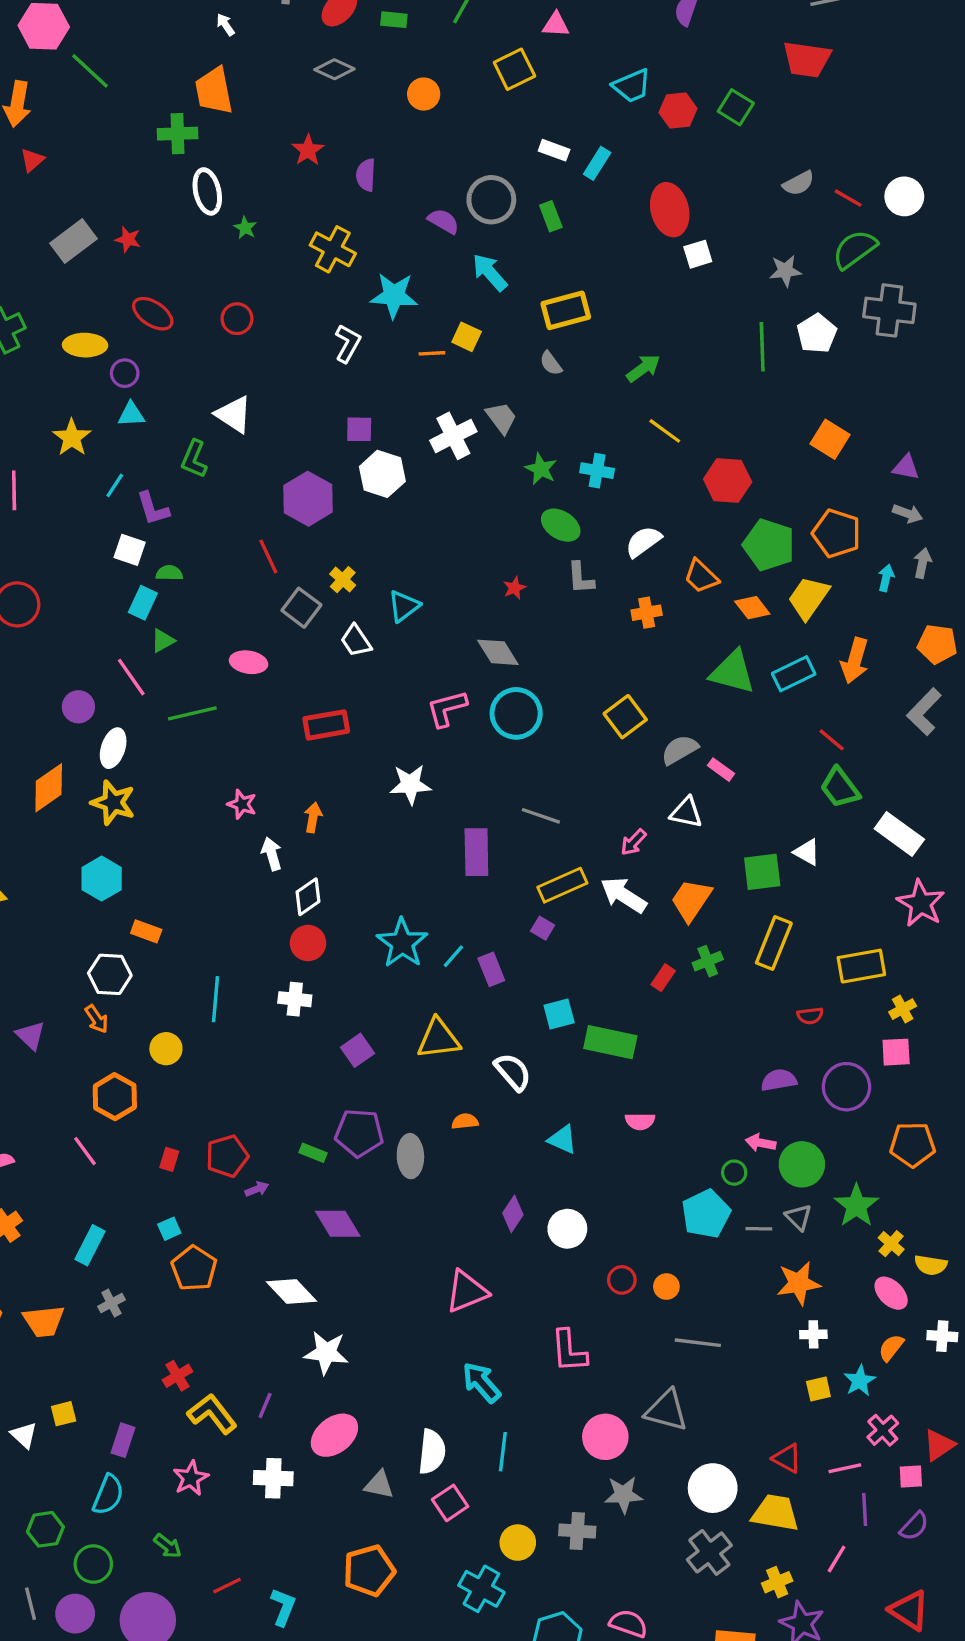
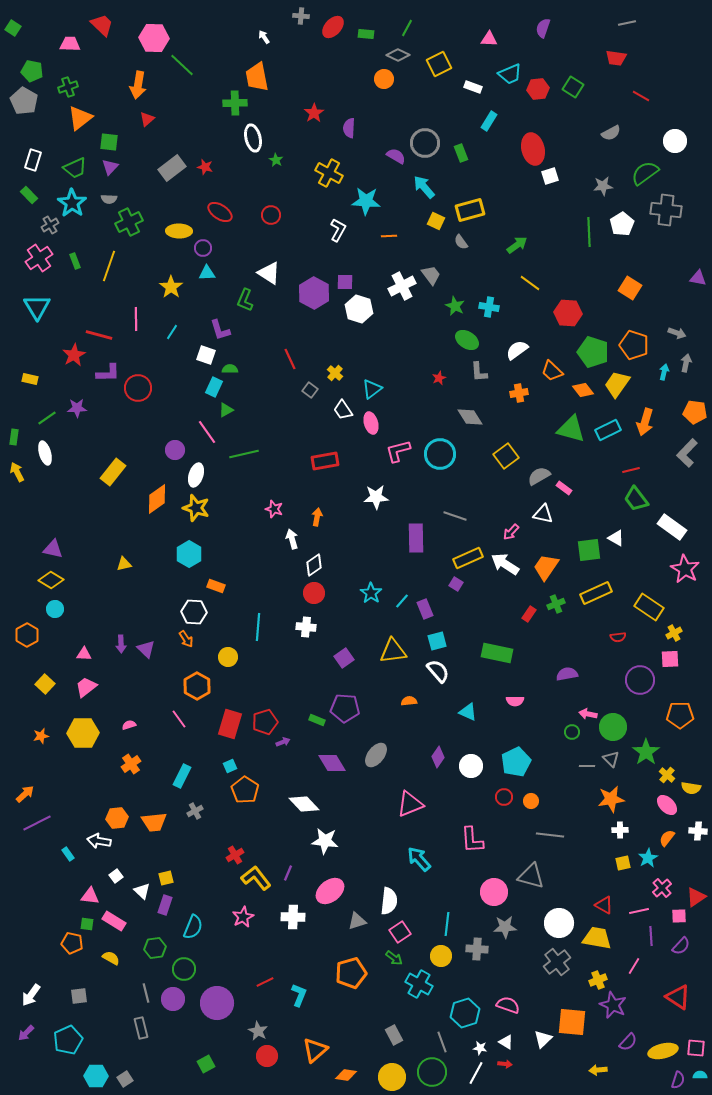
pink triangle: (556, 25) -> (489, 39), moved
red trapezoid: (807, 59) -> (616, 58), size x0.7
gray diamond: (334, 69) -> (398, 55), moved
white rectangle: (554, 150) -> (473, 87), moved
red line: (848, 198) -> (641, 96), moved
yellow square: (467, 337) -> (436, 221), moved
purple triangle: (906, 467) -> (698, 278), moved
cyan line: (115, 485) -> (172, 332), moved
purple hexagon: (308, 499) -> (314, 293), moved
gray square: (301, 608) -> (310, 390), size x0.7
gray diamond: (498, 652) -> (470, 417), moved
pink ellipse: (249, 662) -> (371, 423), moved, turned 65
red line: (832, 740) -> (631, 470), turned -54
cyan star: (402, 943) -> (371, 593), size x0.7
yellow rectangle: (774, 943) -> (596, 593), turned 44
yellow rectangle: (861, 966) -> (649, 607), turned 44
cyan square: (559, 1014) -> (437, 641), moved
purple semicircle: (779, 1080) -> (567, 674), moved
gray ellipse: (410, 1156) -> (376, 755), moved, turned 40
red rectangle: (169, 1159) -> (230, 724), size x2.0
cyan pentagon: (706, 1214) -> (516, 762), moved
purple rectangle: (123, 1440) -> (165, 905), moved
cyan line: (503, 1452) -> (447, 924), moved
gray triangle: (379, 1485) -> (357, 921), turned -30
green arrow: (168, 1546) -> (394, 958), moved

